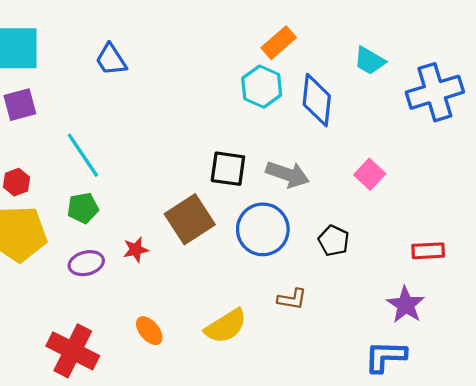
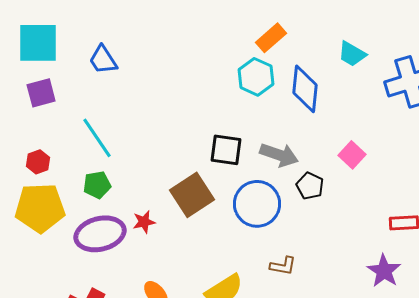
blue trapezoid: (111, 60) -> (103, 60), moved
black pentagon: (334, 241) -> (310, 186), moved
purple ellipse: (86, 263) -> (100, 234), size x1.6

